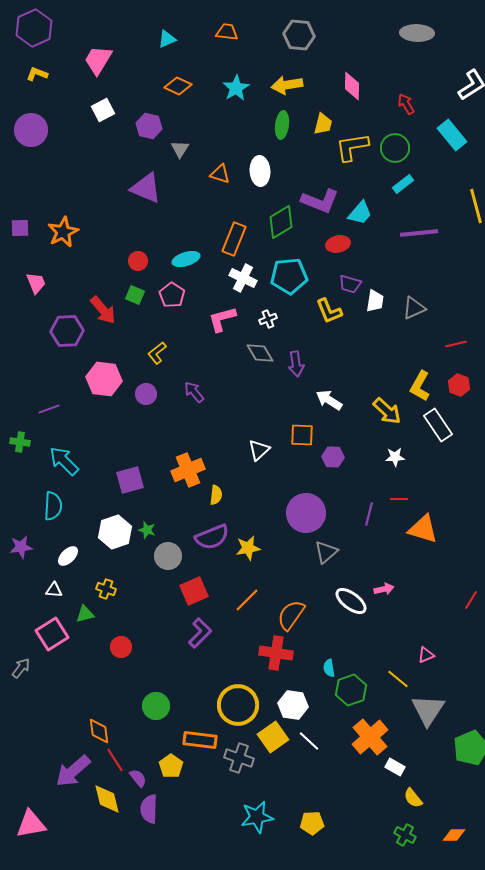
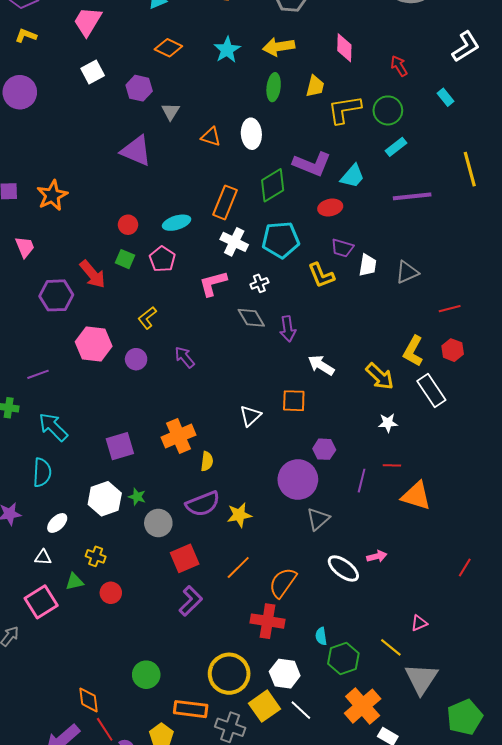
cyan rectangle: (452, 135) -> (446, 97), size x0.6
purple hexagon: (333, 457) -> (324, 449), moved
red circle: (121, 647) -> (111, 593), moved

